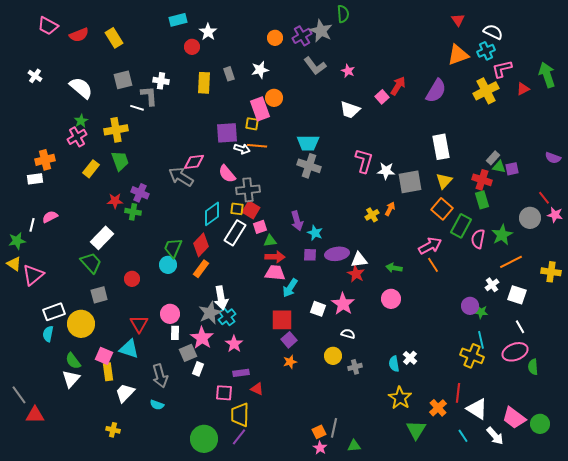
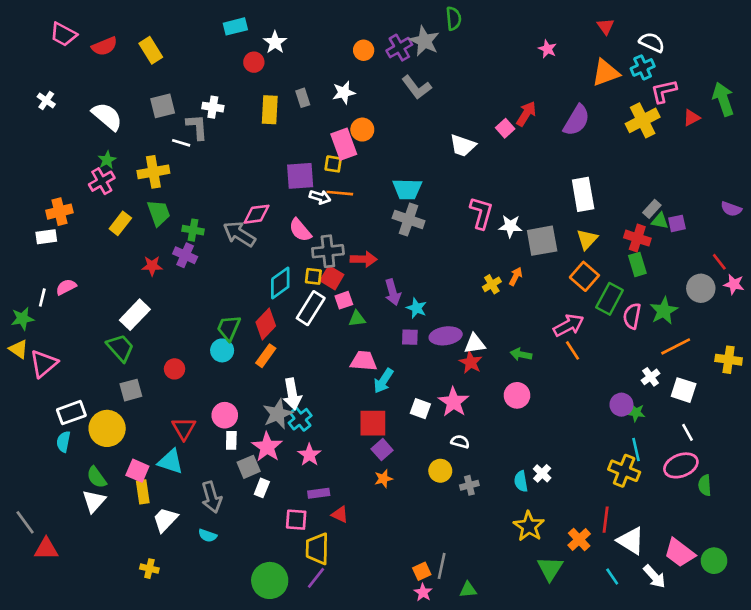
pink star: (348, 71) -> (547, 49), moved
green cross: (133, 212) -> (193, 230), moved
red arrow: (275, 257) -> (364, 259), moved

